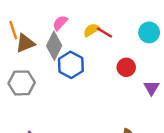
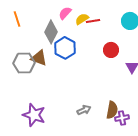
pink semicircle: (60, 23) -> (65, 13), moved
red line: (105, 32) -> (93, 21), turned -40
brown triangle: (25, 43) -> (39, 58), moved, turned 42

